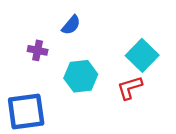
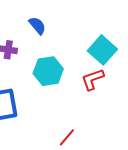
blue semicircle: (71, 25) -> (37, 26), turned -78

